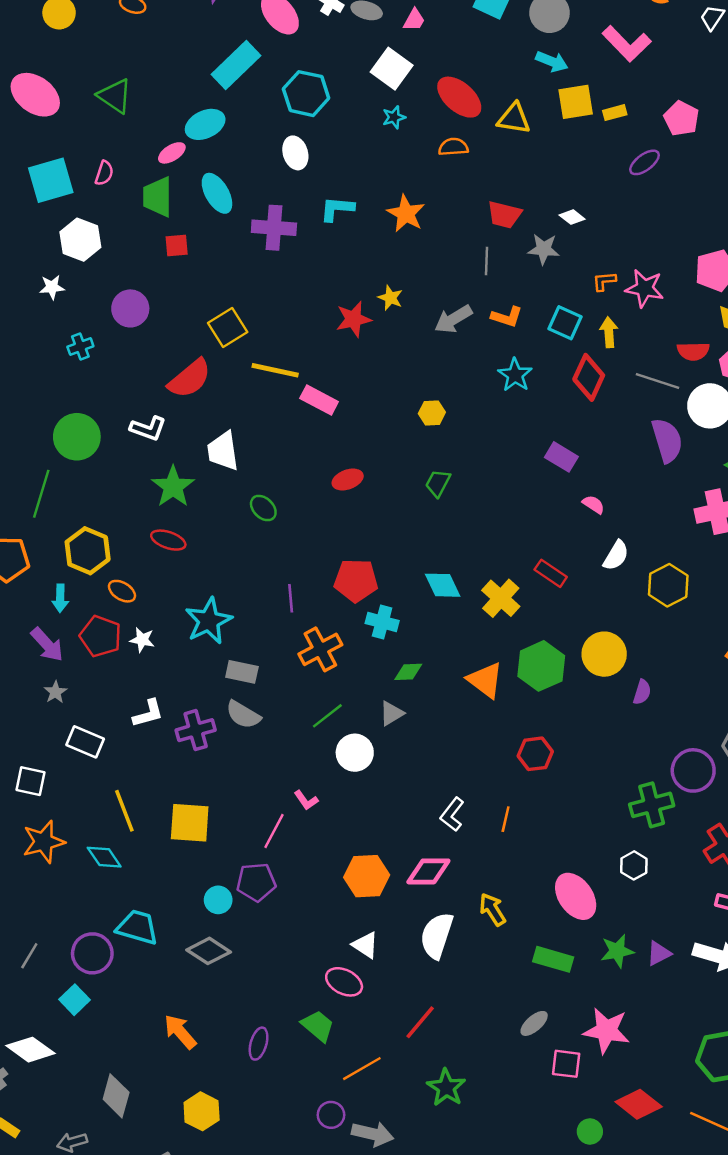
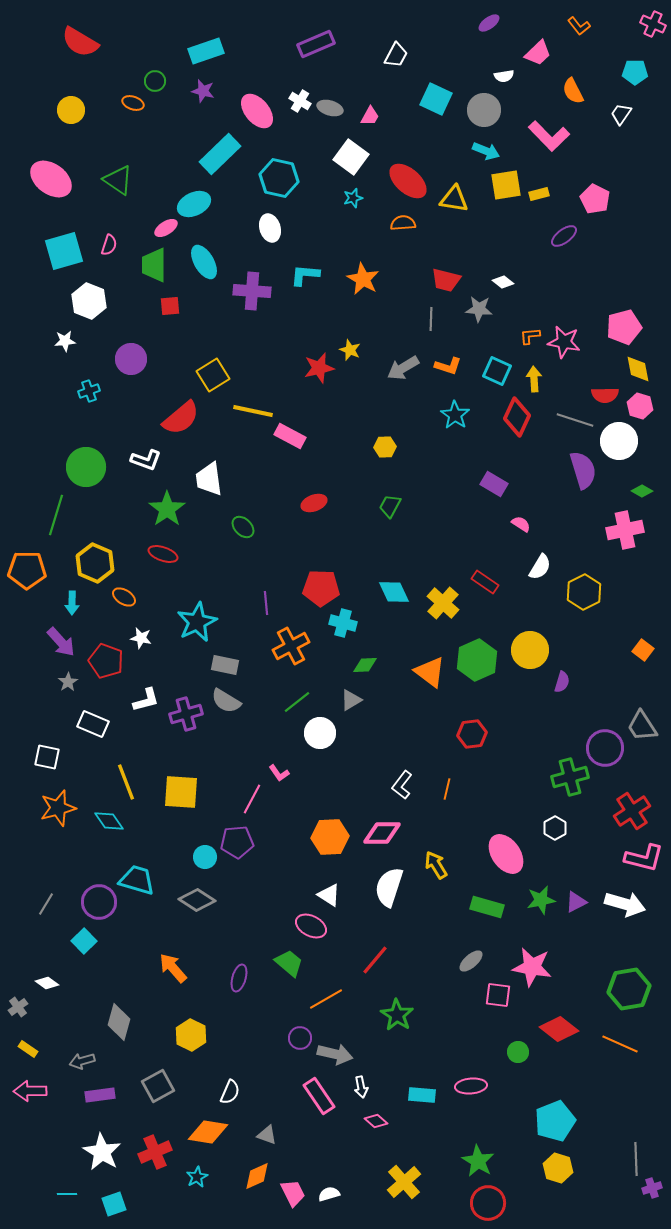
red pentagon: (101, 636) -> (106, 661), moved
white diamond: (31, 1050) -> (47, 983), size x0.6

